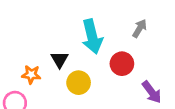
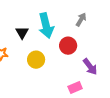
black triangle: (60, 60) -> (22, 33), moved

